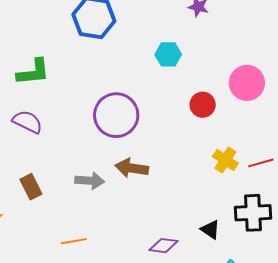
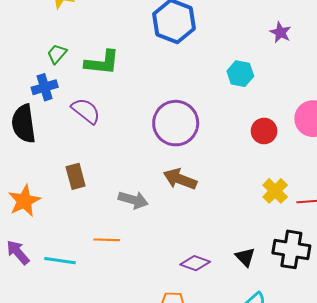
gray arrow: (90, 181) -> (133, 200), moved

